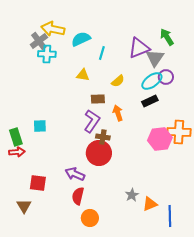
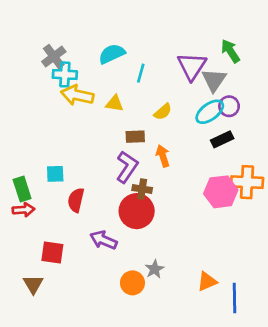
yellow arrow: (53, 29) -> (77, 95), moved
purple triangle: (139, 48) -> (192, 66), turned -35
black rectangle: (150, 101) -> (222, 139), moved
gray star: (132, 195) -> (155, 269), moved
red semicircle: (78, 196) -> (76, 200), moved
orange circle: (90, 218) -> (132, 283), moved

